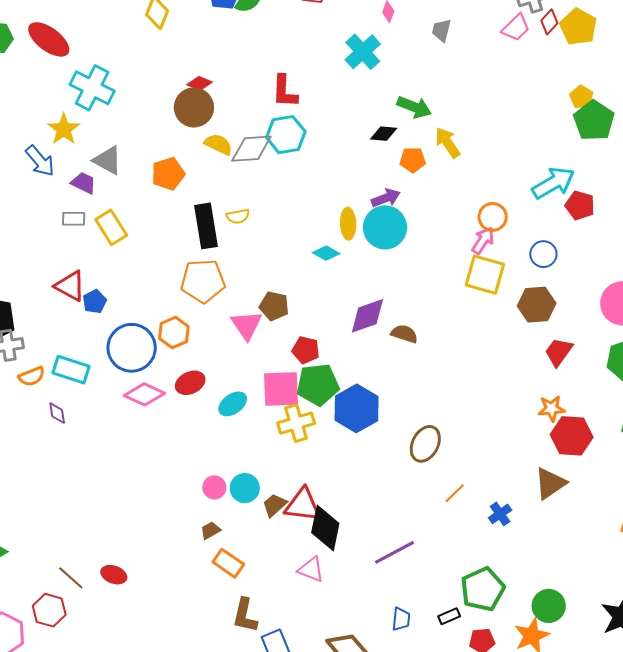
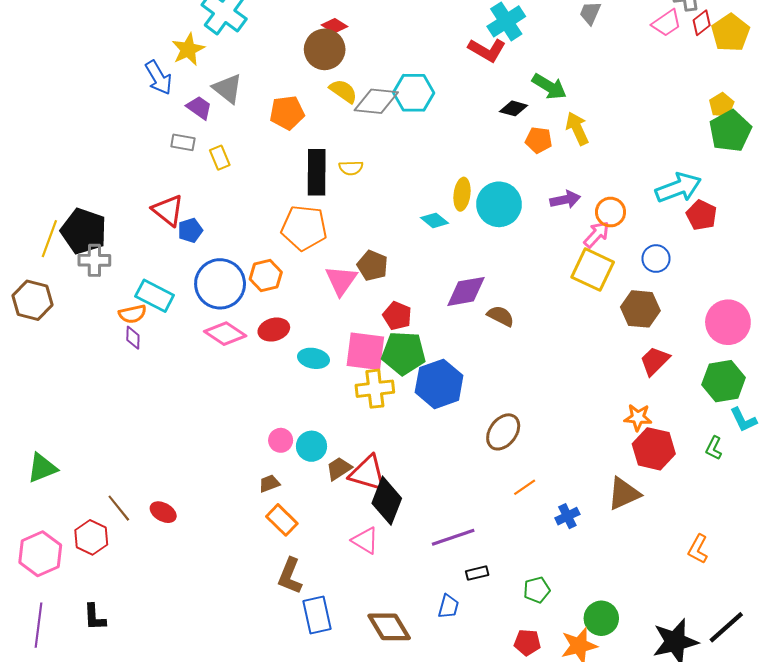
red L-shape: (285, 91) -> (487, 50), moved, turned -72
purple arrow: (386, 198) -> (565, 200), moved
yellow rectangle: (111, 227) -> (220, 158), size x0.7
orange semicircle: (32, 376) -> (132, 314), moved
cyan ellipse: (233, 404) -> (313, 358), turned 36
green pentagon: (483, 589) -> (537, 590), size x0.6
black rectangle: (449, 616) -> (477, 573), moved

